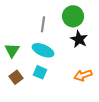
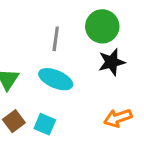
black star: (79, 39) -> (112, 62), turned 30
cyan square: (40, 72) -> (45, 124), moved

